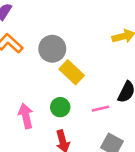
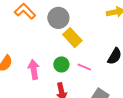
pink line: (101, 109) -> (84, 67), moved, turned 32

